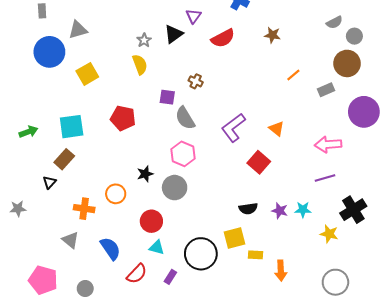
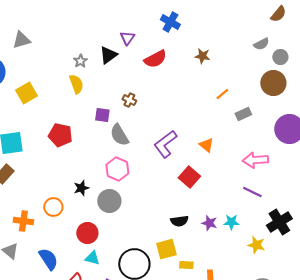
gray triangle: (78, 30) -> (21, 40), moved
gray rectangle: (326, 90) -> (243, 114), moved
purple line: (325, 178) -> (252, 192), turned 42

